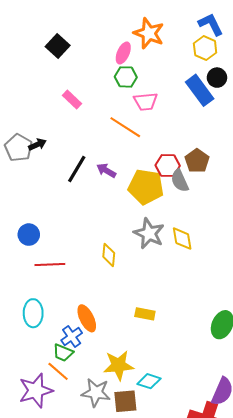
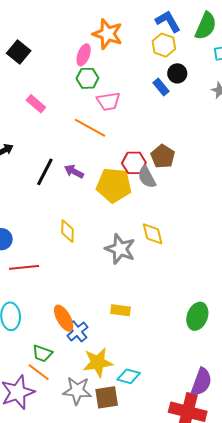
blue rectangle: (200, 90) -> (161, 87), size x0.6
gray star: (149, 233) -> (120, 249), moved
yellow diamond: (109, 255) -> (68, 231), moved
blue cross: (72, 337) -> (77, 331), moved

